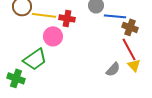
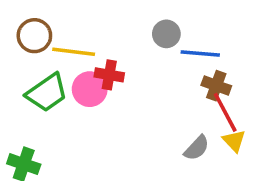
red cross: (67, 18) -> (109, 75), moved
brown cross: (130, 27) -> (216, 86), moved
green trapezoid: (35, 59) -> (47, 93), moved

